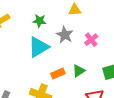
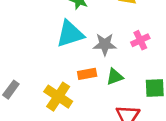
gray star: (65, 35) -> (105, 44), moved, turned 30

